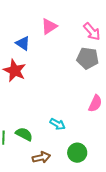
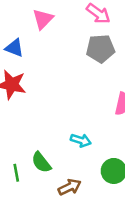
green semicircle: (24, 134) -> (41, 162), turned -144

